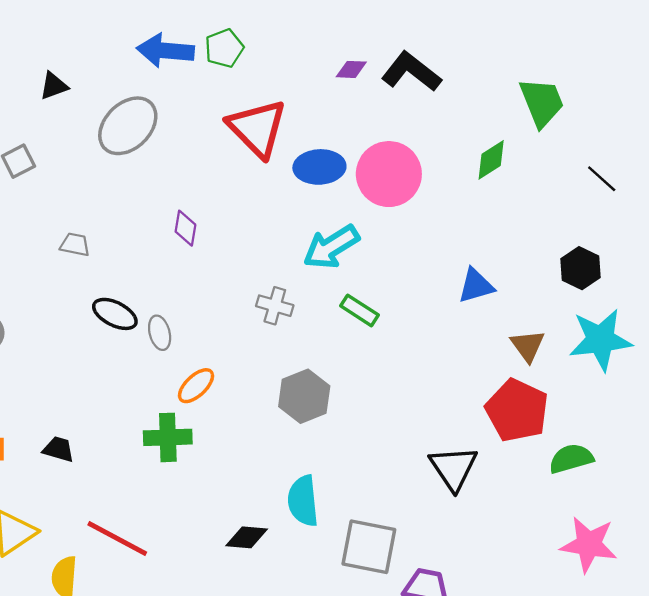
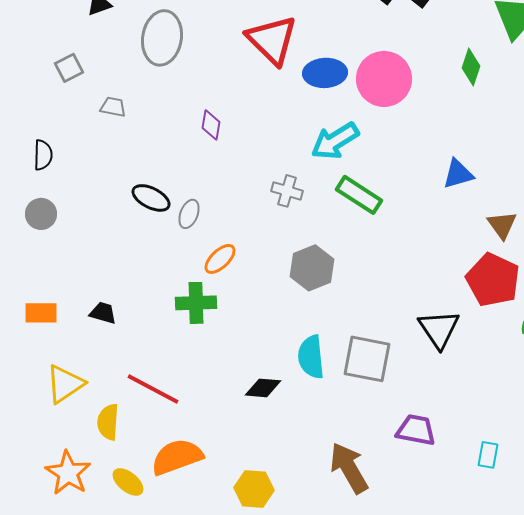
gray ellipse: (128, 126) -> (162, 38), turned -36
green diamond: (491, 160) -> (471, 67), turned -39
gray trapezoid: (75, 245) -> (113, 107), moved
green rectangle: (359, 310) -> (359, 195), size x1.4
gray ellipse: (160, 333) -> (189, 214), turned 36
gray square: (369, 547) -> (367, 359), moved

